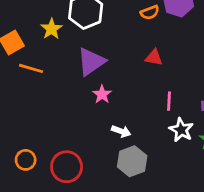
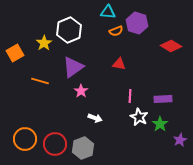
orange line: (31, 68) -> (40, 81), moved
orange circle: (26, 160) -> (25, 139), size x1.5
gray hexagon: (132, 161) -> (83, 148), moved

